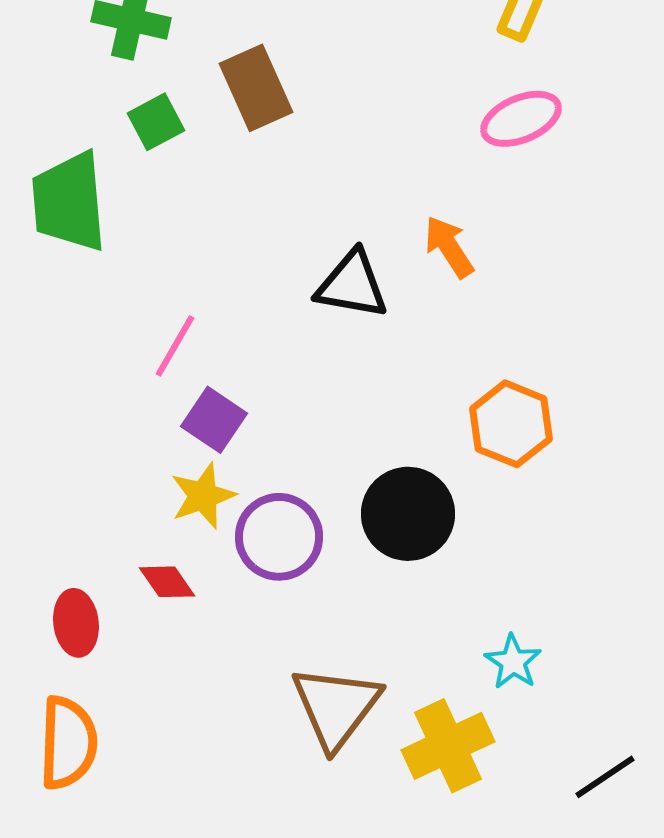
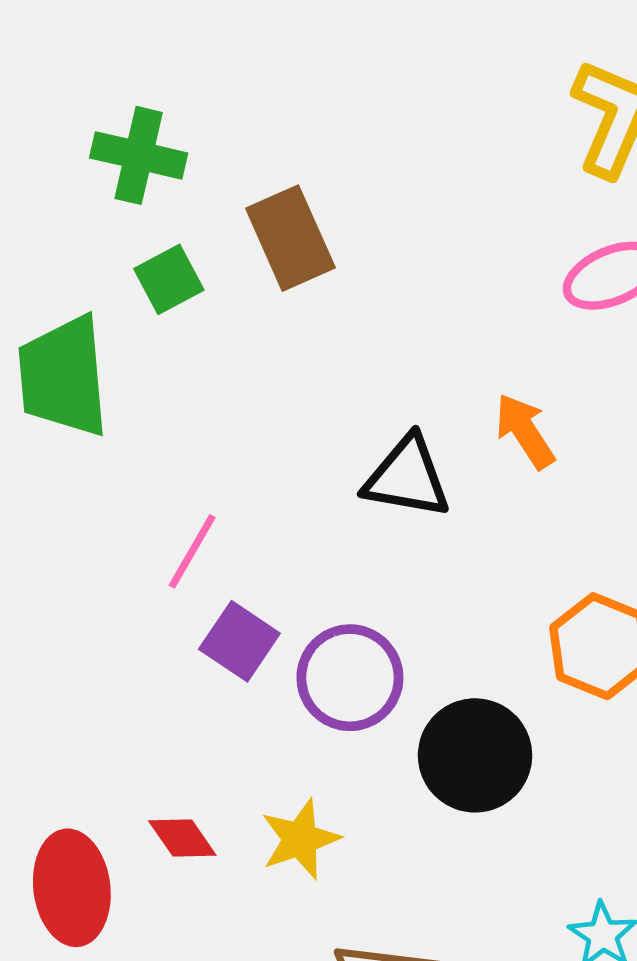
yellow star: (203, 496) -> (300, 839), moved
purple circle: (279, 537) -> (350, 678), moved
red ellipse: (76, 623) -> (72, 888), size x1.4

